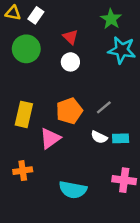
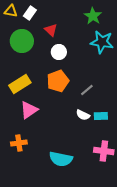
red triangle: (70, 37) -> (51, 30), moved
orange pentagon: (69, 111) -> (58, 81), moved
yellow rectangle: (24, 114) -> (20, 84), moved, turned 45
pink triangle: (50, 138) -> (29, 110), moved

